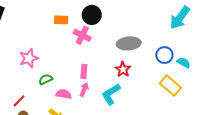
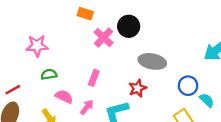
black circle: (92, 15) -> (129, 26), moved
pink arrow: (84, 89) -> (87, 107), moved

